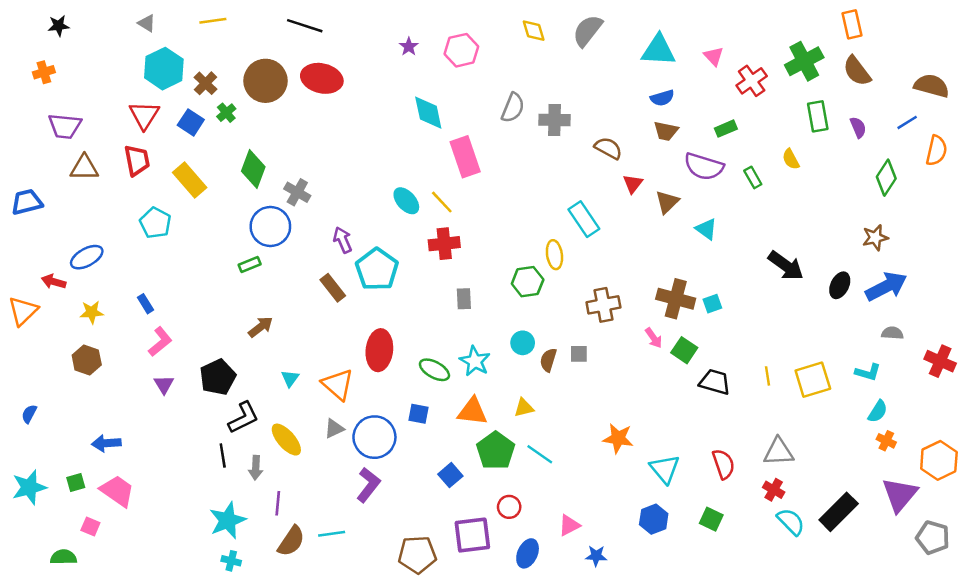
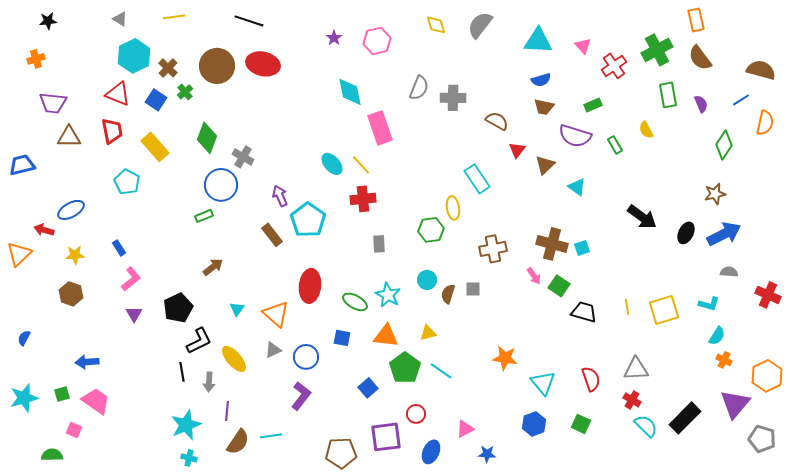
red triangle: (144, 115) -> (118, 94), turned -40
blue circle: (374, 437) -> (306, 357), size x0.7

